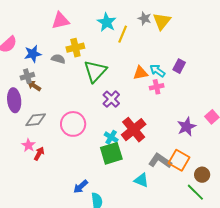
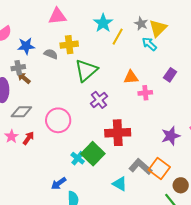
cyan arrow: (157, 71) -> (149, 44), moved
red cross: (134, 130) -> (118, 133), turned 30
cyan cross: (111, 137) -> (78, 158), moved
green square: (111, 153) -> (93, 154), turned -35
red arrow: (39, 154) -> (28, 138), moved

